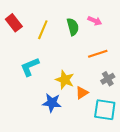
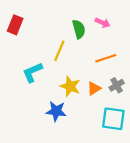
red rectangle: (14, 23) -> (15, 25), turned 60
yellow line: (43, 30) -> (59, 51), moved
orange triangle: (82, 93) -> (94, 89), moved

